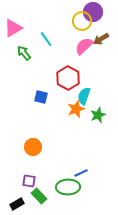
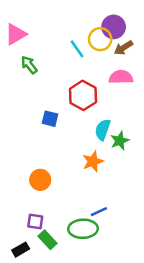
purple circle: (93, 12) -> (114, 27), moved
yellow circle: (82, 21) -> (100, 39), moved
cyan line: (46, 39) -> (77, 49), moved
pink semicircle: (84, 46) -> (121, 77), moved, turned 42
cyan semicircle: (84, 96) -> (103, 130), moved
orange star: (76, 109) -> (93, 161), moved

